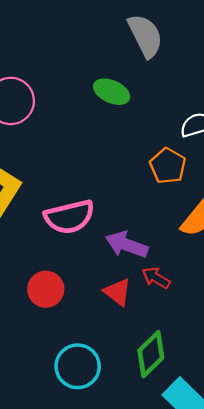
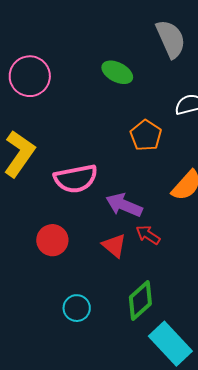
gray semicircle: (145, 36) -> (171, 39), moved
orange pentagon: (168, 166) -> (146, 135), moved
cyan circle: (78, 366) -> (77, 308), size x0.7

